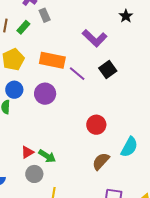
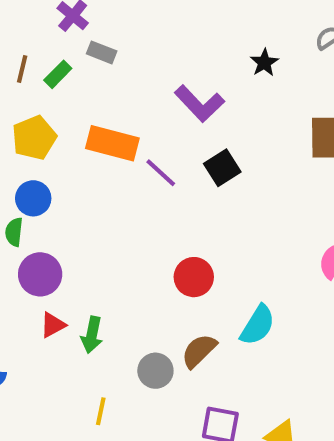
gray rectangle: (45, 15) -> (102, 52), turned -48
purple circle: (45, 94) -> (40, 274), moved
green arrow: (47, 156) -> (92, 335), turned 66
gray circle: (34, 174) -> (155, 371), moved

